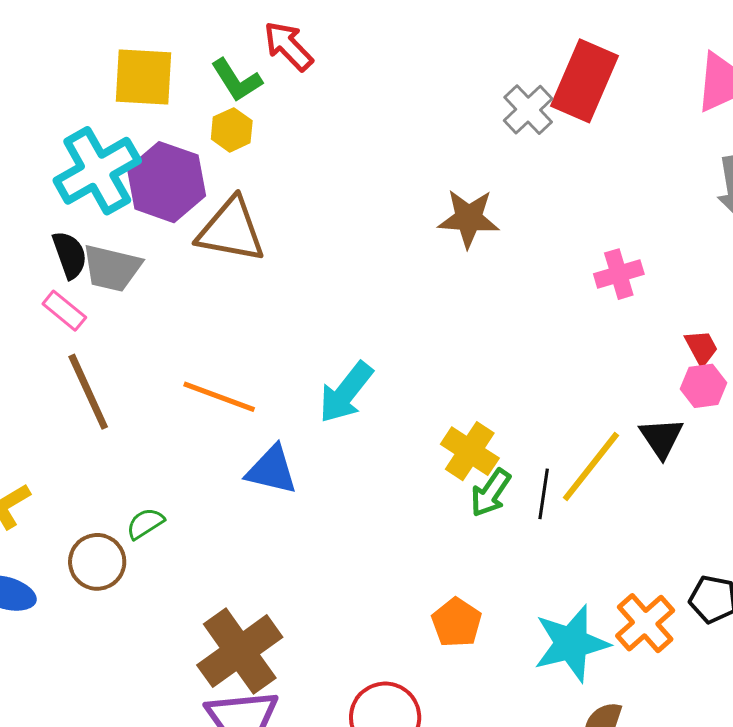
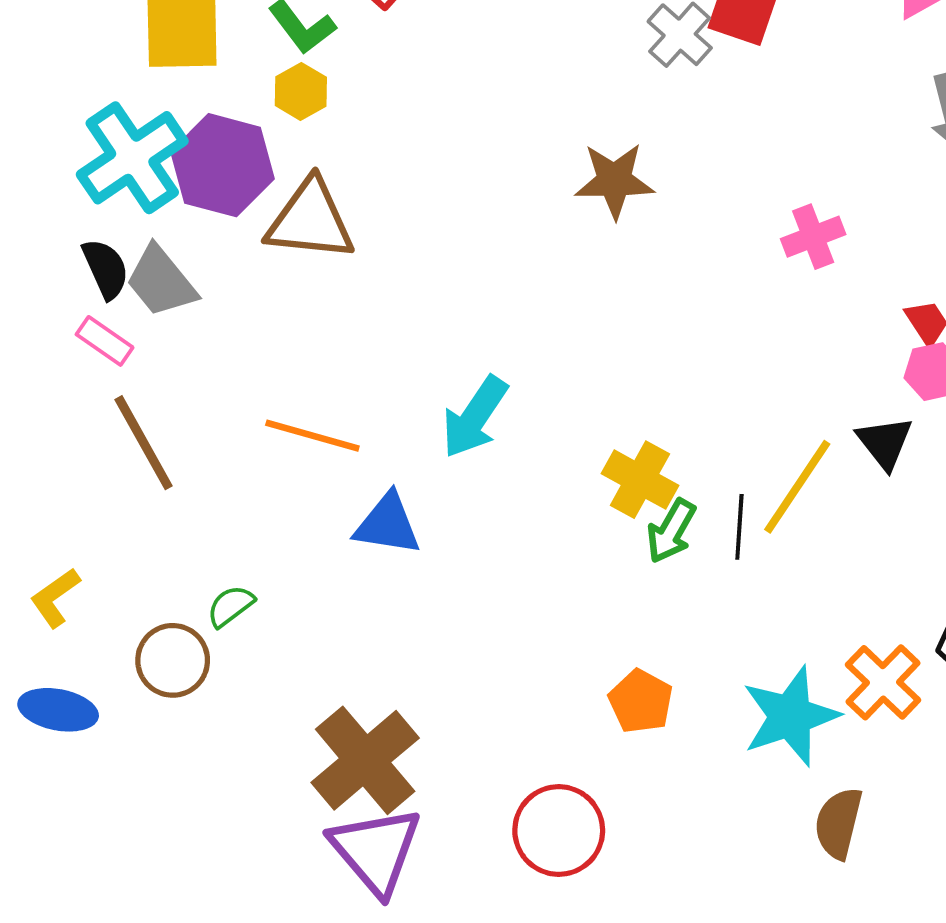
gray trapezoid: (112, 268) -> (161, 281), turned 42

